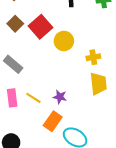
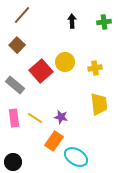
red square: (41, 27) -> (41, 71), moved
yellow cross: (93, 57) -> (95, 68), moved

